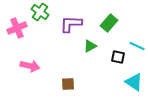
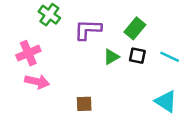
pink cross: (17, 28) -> (28, 53), moved
black square: (118, 57) -> (137, 56), moved

